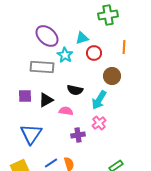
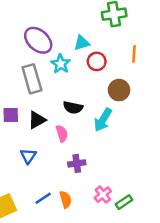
gray rectangle: (42, 67) -> (32, 79), turned 70
pink semicircle: (66, 111) -> (62, 134), turned 64
pink cross: (99, 123) -> (103, 195), moved
blue triangle: (31, 134) -> (28, 156), moved, size x0.6

